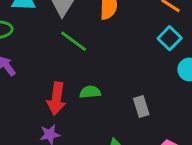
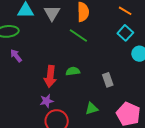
green line: (74, 41) -> (78, 36), moved

